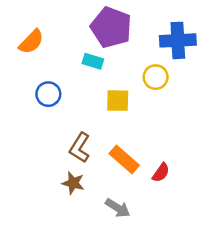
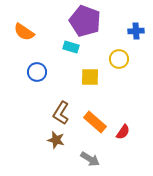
blue cross: (178, 40) -> (136, 31), size x0.6
orange semicircle: (31, 42) -> (24, 32), turned 80

